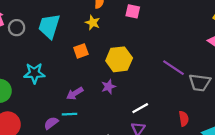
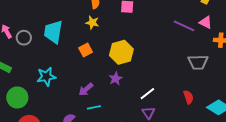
purple line: (174, 68) -> (184, 26), moved
cyan line: (70, 114) -> (94, 107), moved

